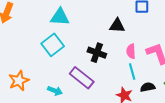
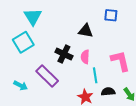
cyan triangle: (60, 17) -> (33, 17), turned 48
pink semicircle: (131, 51) -> (85, 57), moved

